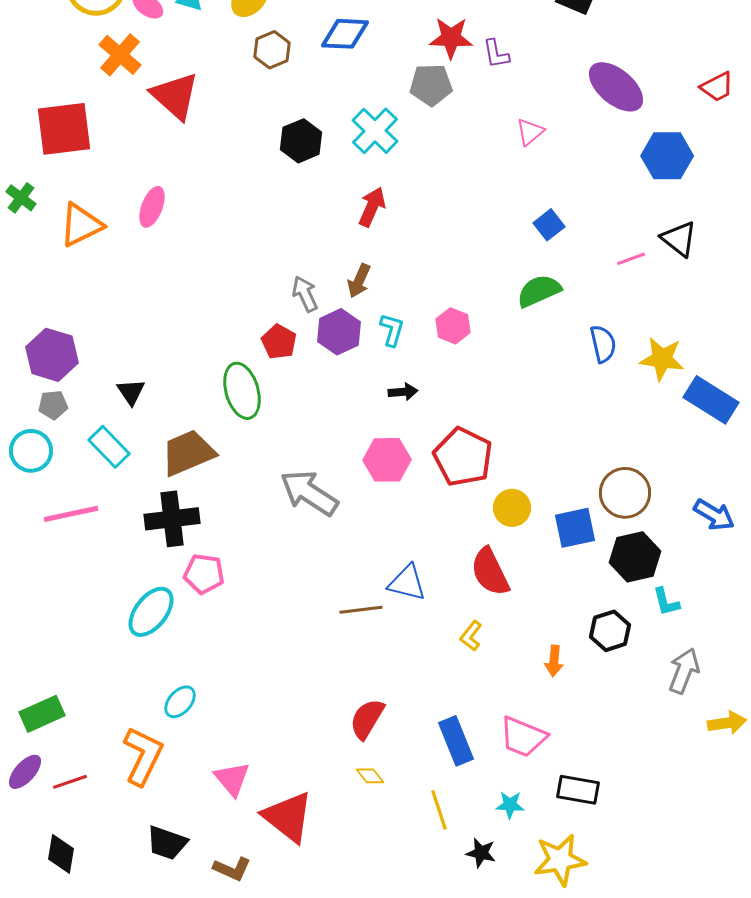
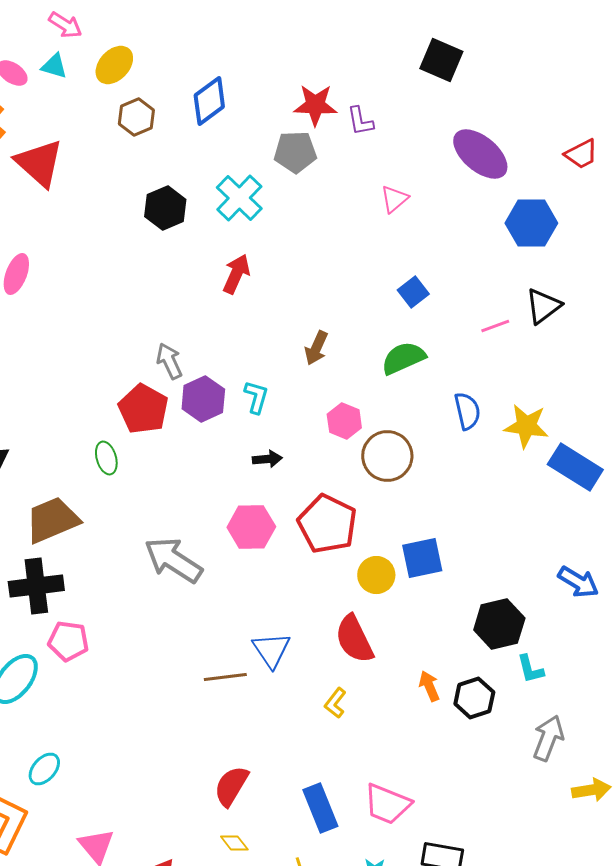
blue diamond: (345, 34) -> (209, 101), turned -39
black triangle: (679, 239) -> (543, 306), turned 45
brown arrow: (359, 281) -> (316, 348), moved
pink hexagon: (453, 326) -> (344, 421), moved
red pentagon: (279, 342) -> (143, 409), size x1.4
green ellipse: (242, 391) -> (106, 458), size x0.6
brown circle: (625, 493) -> (387, 456), moved
blue square: (575, 528) -> (422, 558), moved
blue triangle: (407, 583) -> (271, 650), turned 42
orange arrow: (554, 661) -> (429, 686), moved, turned 152

